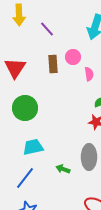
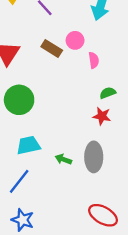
brown rectangle: (53, 64) -> (52, 49), turned -54
green arrow: (63, 169) -> (63, 159), moved

